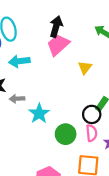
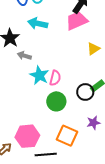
cyan star: (39, 113) -> (39, 75), turned -30
pink semicircle: (92, 133) -> (55, 78), moved

